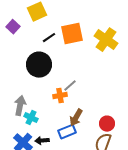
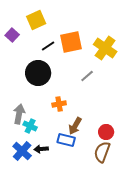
gray line: (70, 86) -> (87, 76), moved
blue rectangle: (67, 132) -> (66, 140), turned 36

